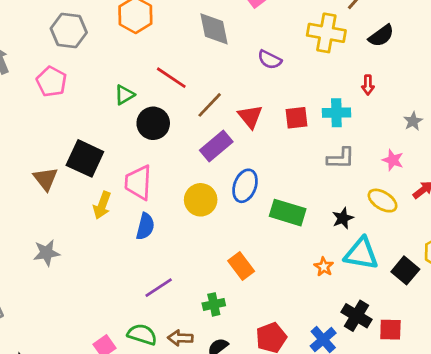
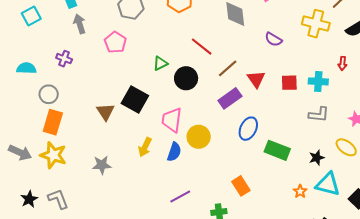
green triangle: (124, 95) -> (160, 63), moved
yellow circle: (201, 200) -> (199, 137), moved
yellow arrow: (102, 205) -> (145, 147), moved

